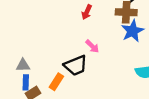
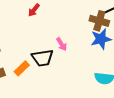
red arrow: (87, 12) -> (34, 10), moved

